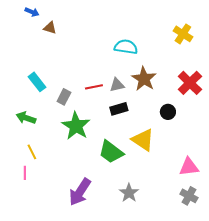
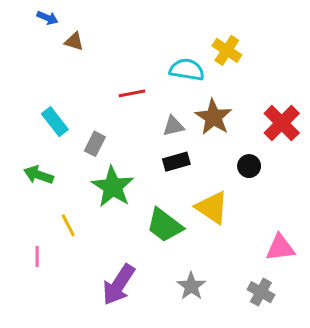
yellow cross: (183, 34) -> (227, 50), moved
red line: (94, 87) -> (132, 93), moved
yellow line: (32, 152) -> (68, 225), moved
gray cross: (189, 196) -> (261, 292), moved

